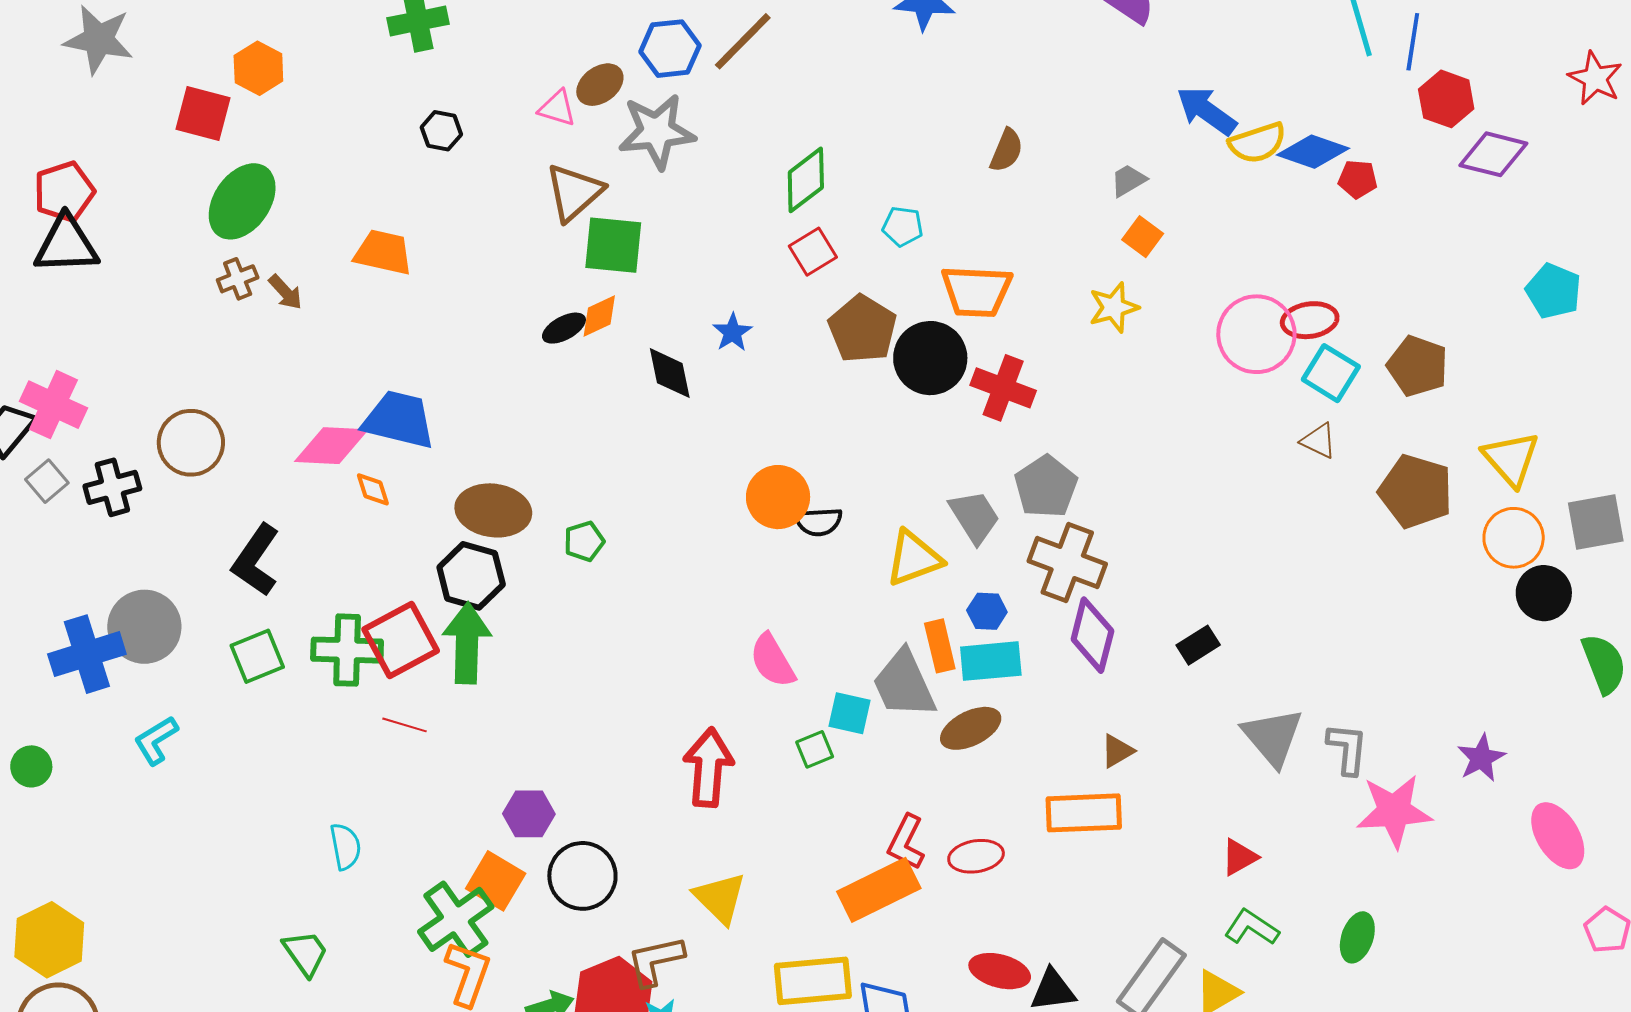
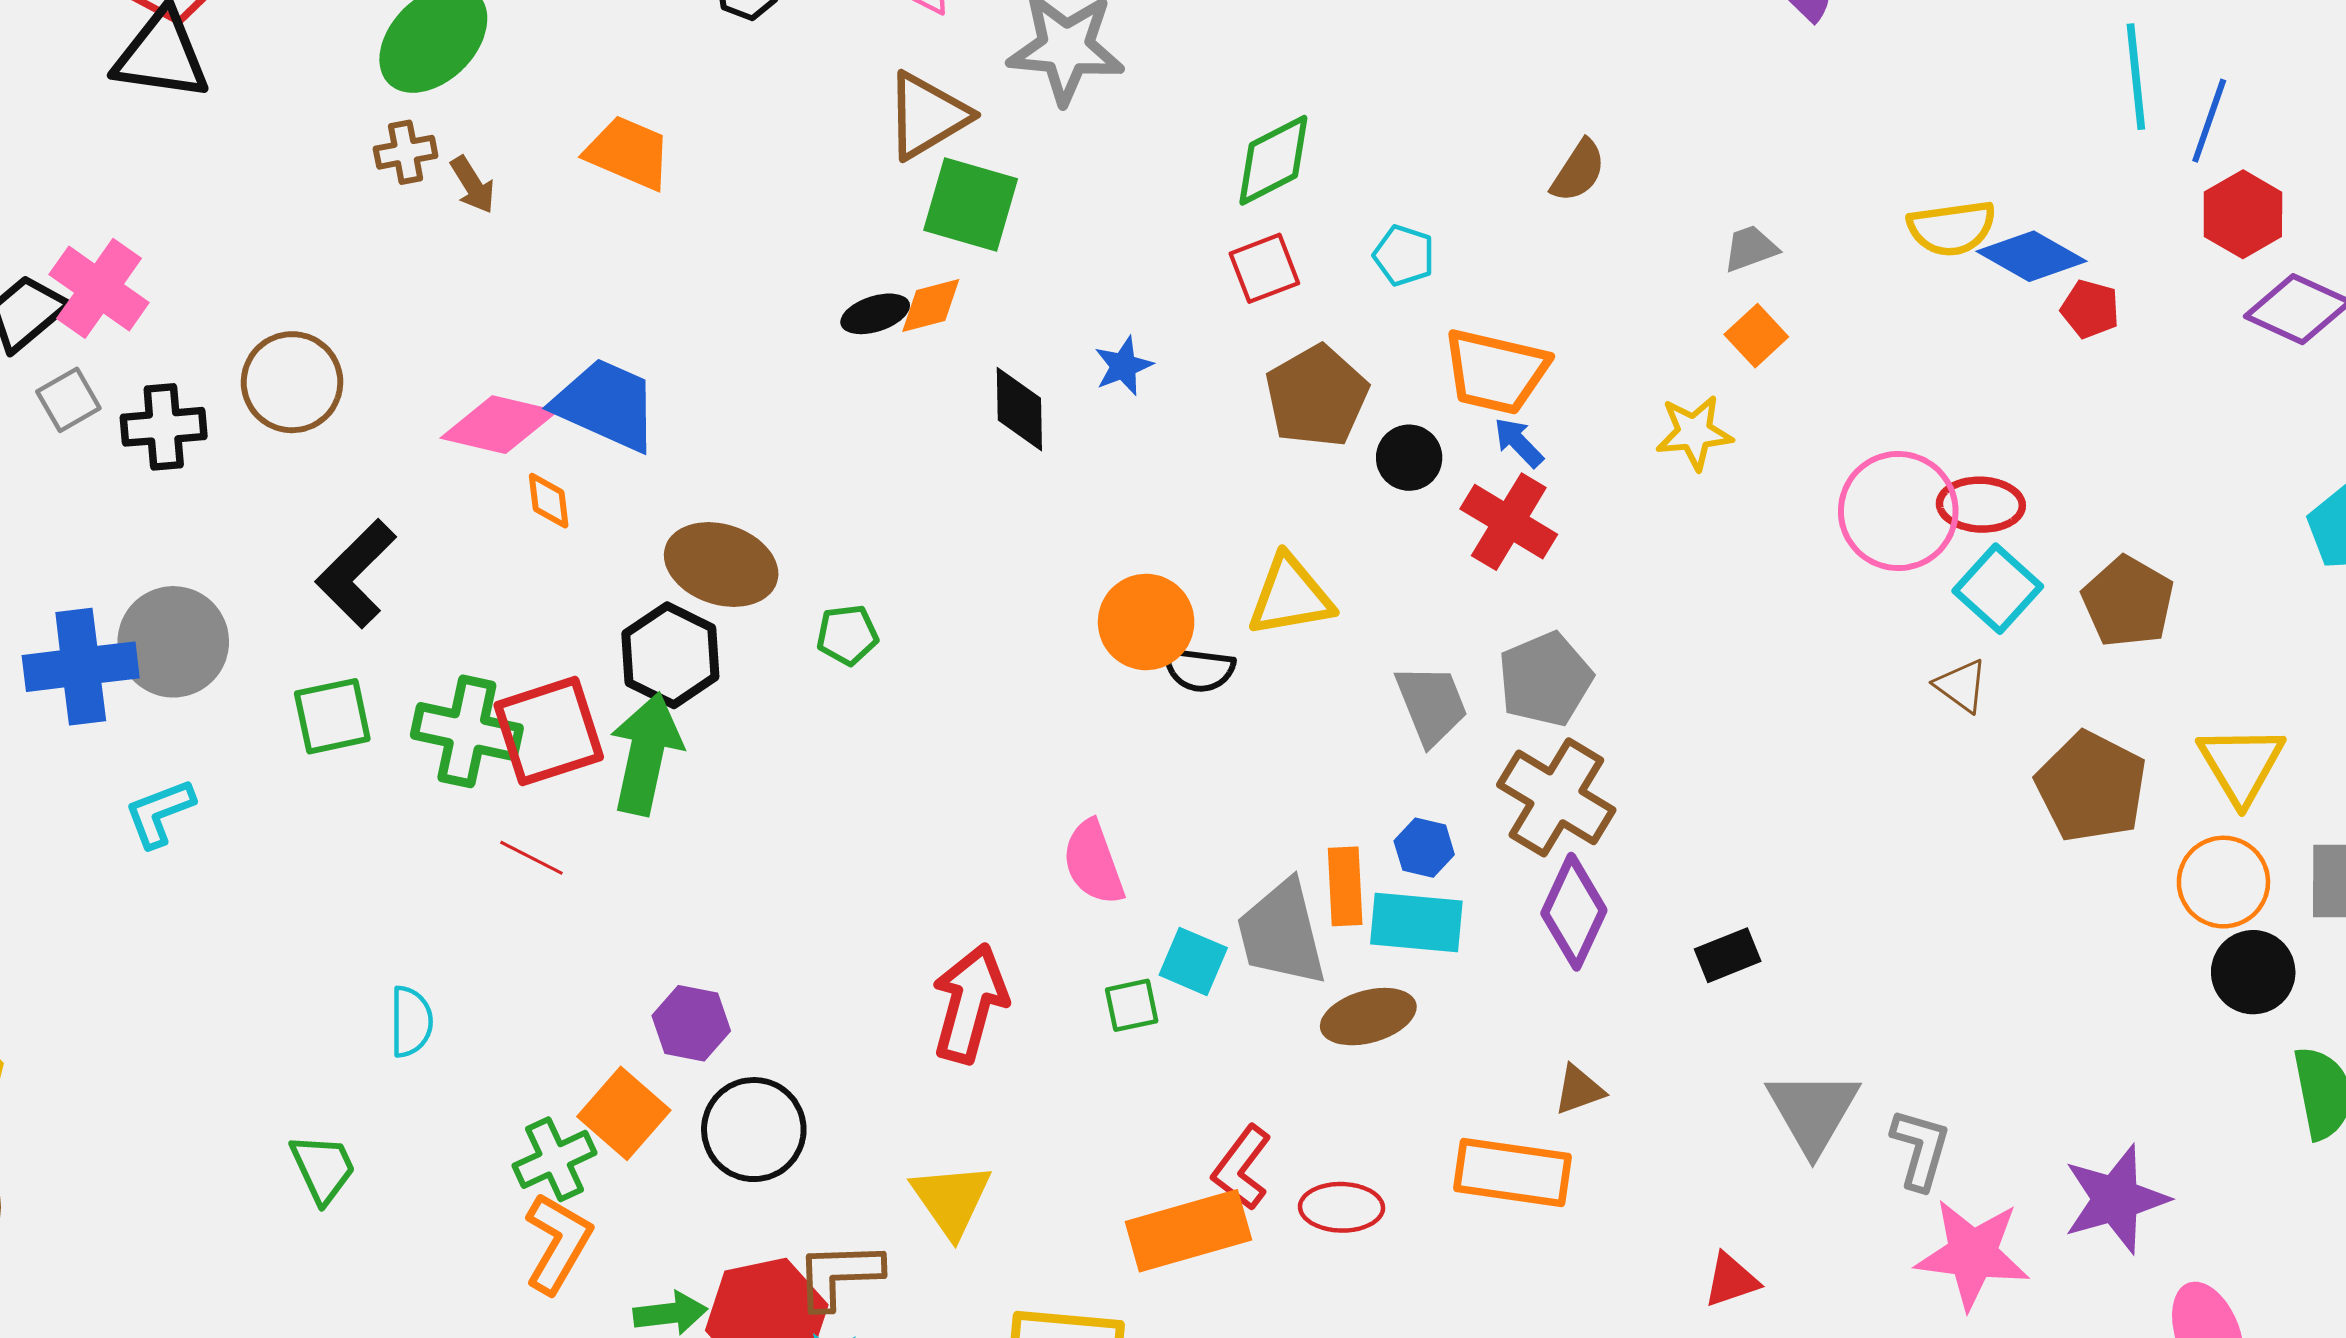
blue arrow: (1206, 111) -> (1519, 442), moved, size x0.6
black circle: (930, 358) -> (1409, 458), size x0.6
yellow triangle: (914, 558) -> (1290, 596), moved
purple star: (1481, 758) -> (2116, 1199), size x1.5
green cross: (456, 919) -> (555, 1159), size x0.7

